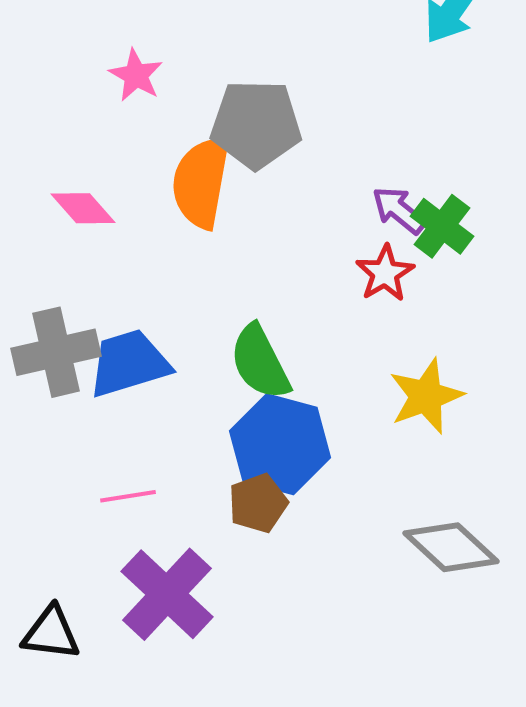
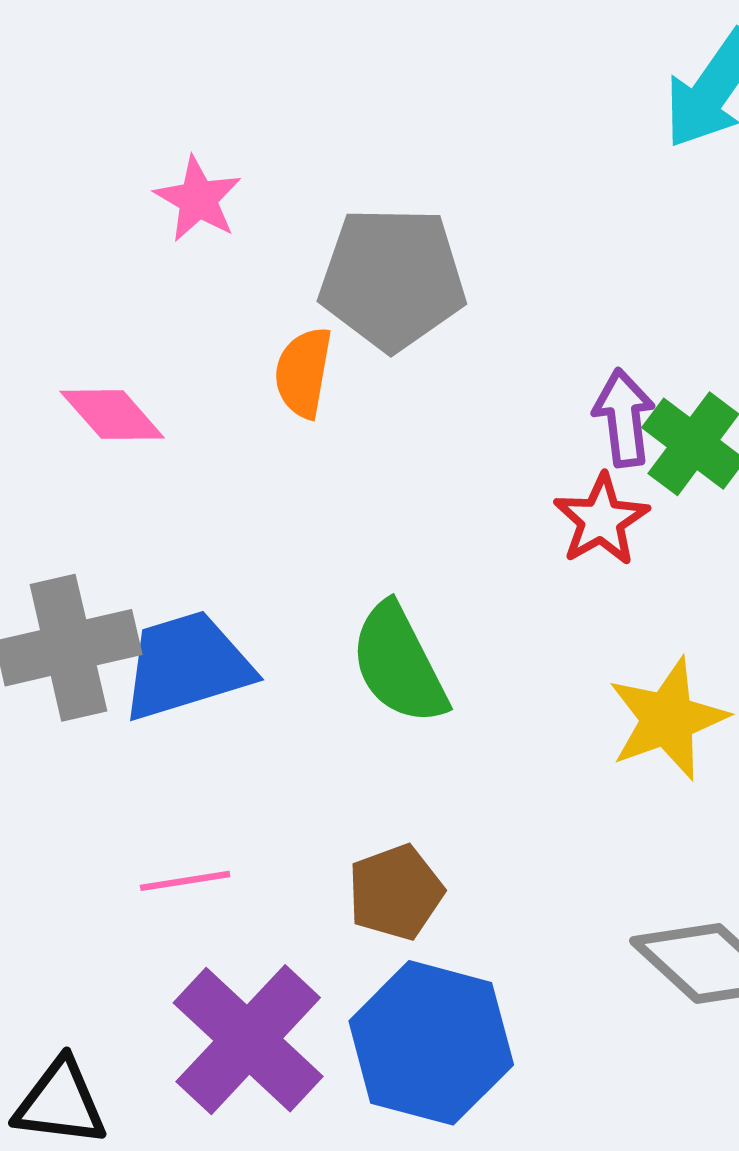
orange semicircle: (201, 182) -> (303, 372), size x0.6
purple arrow: (399, 210) -> (624, 418), turned 44
blue hexagon: (280, 444) -> (431, 1043), moved

